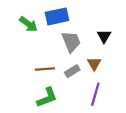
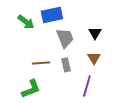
brown triangle: (94, 64) -> (94, 58), moved
gray rectangle: (72, 71) -> (66, 65), turned -72
green L-shape: (47, 97) -> (31, 89), moved

